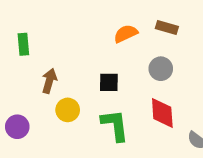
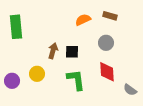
green rectangle: (23, 44) -> (16, 27), size x1.6
brown arrow: (49, 81) -> (53, 51), moved
yellow circle: (68, 110) -> (37, 74), moved

